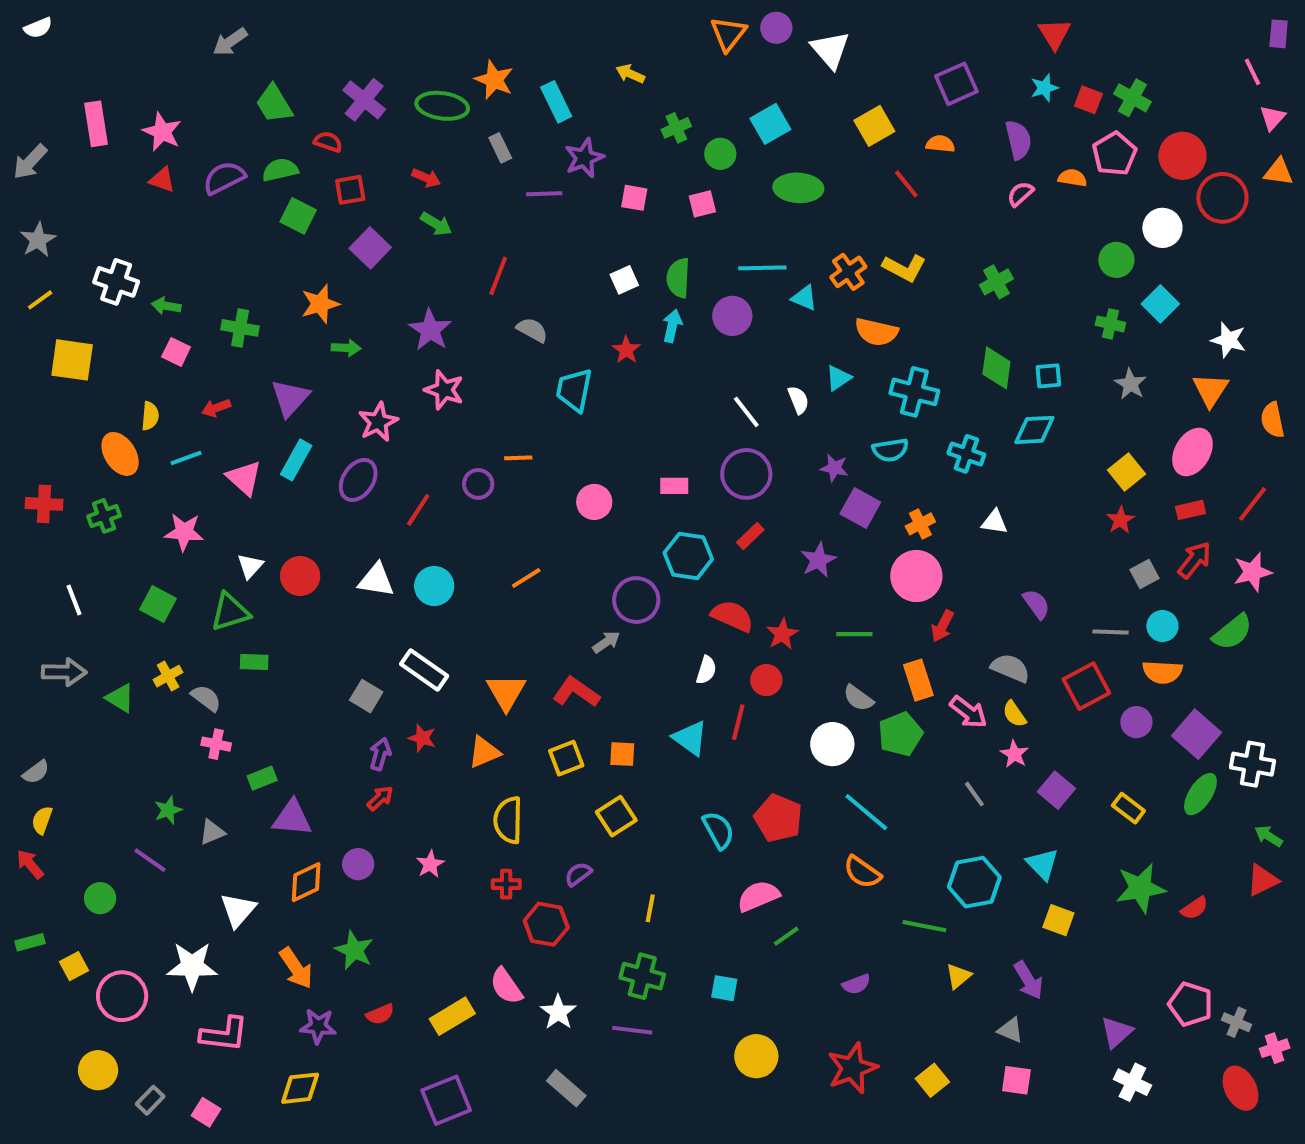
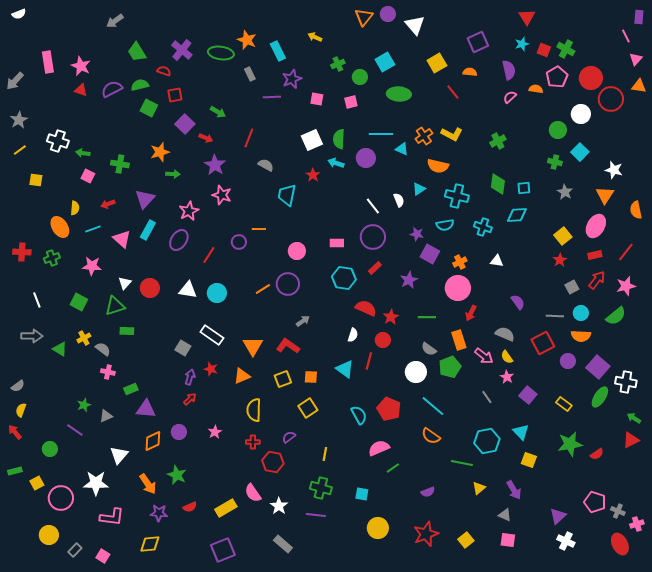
red arrow: (426, 178) -> (206, 138), moved
white square: (624, 280) -> (312, 140), size x1.5
cyan arrow: (672, 326) -> (336, 163), turned -84
yellow square: (72, 360) -> (36, 180), size x0.6
purple circle: (636, 600) -> (288, 284), moved

